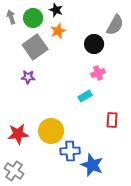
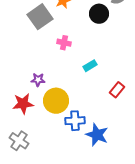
pink cross: (98, 73) -> (64, 43), moved, turned 32
purple star: (28, 77) -> (38, 80), moved
red rectangle: (112, 120) -> (117, 90), turned 35

